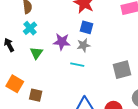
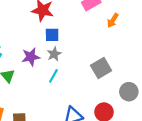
cyan line: (77, 65) -> (53, 76), turned -56

